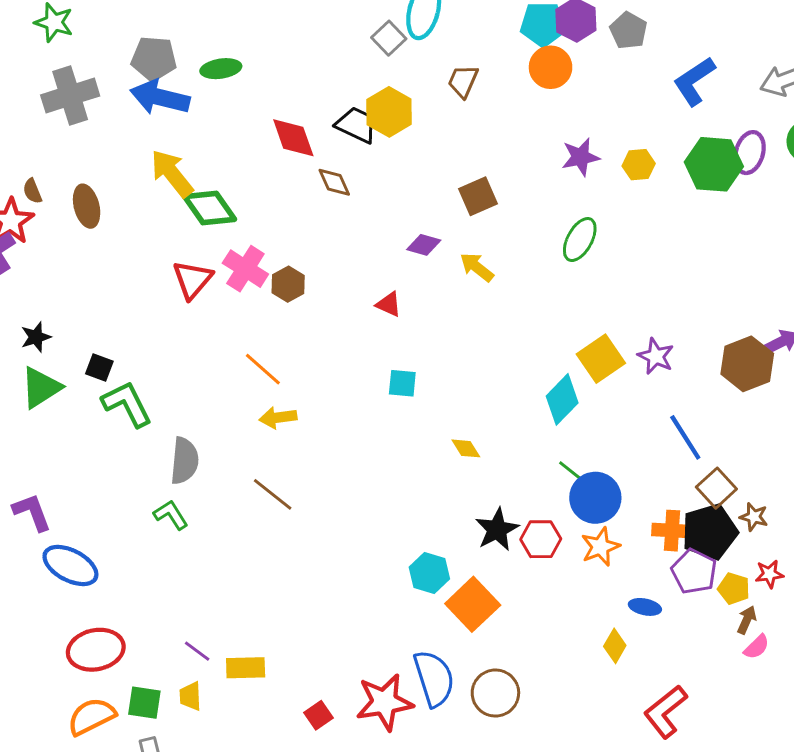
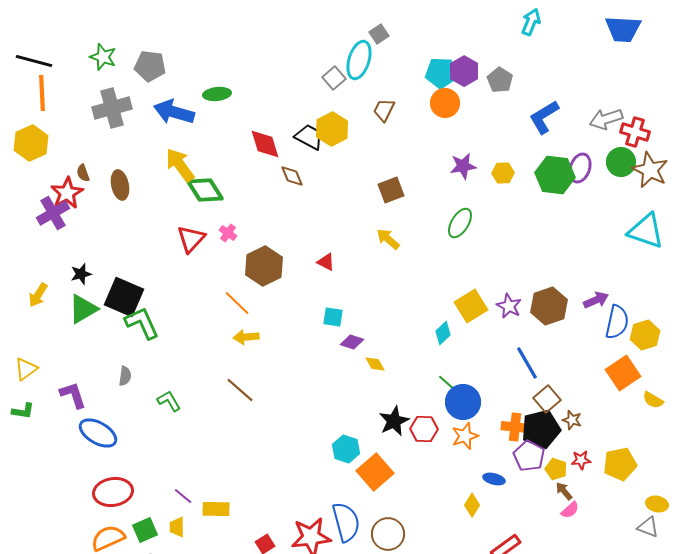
gray pentagon: (154, 59) -> (150, 66), moved
purple diamond: (424, 245) -> (352, 342), moved
pink cross: (245, 269) -> (228, 233), size x0.6
brown hexagon: (288, 284) -> (264, 266), moved, size x1.6
brown hexagon: (747, 364) -> (549, 306), moved
black square: (99, 368) -> (124, 297), size x2.0
cyan diamond: (562, 399) -> (443, 333), size x0.7
gray semicircle: (184, 461) -> (125, 376), moved, size x0.6
brown arrow: (747, 620) -> (564, 491), turned -66
green square: (144, 703) -> (145, 530), turned -35

